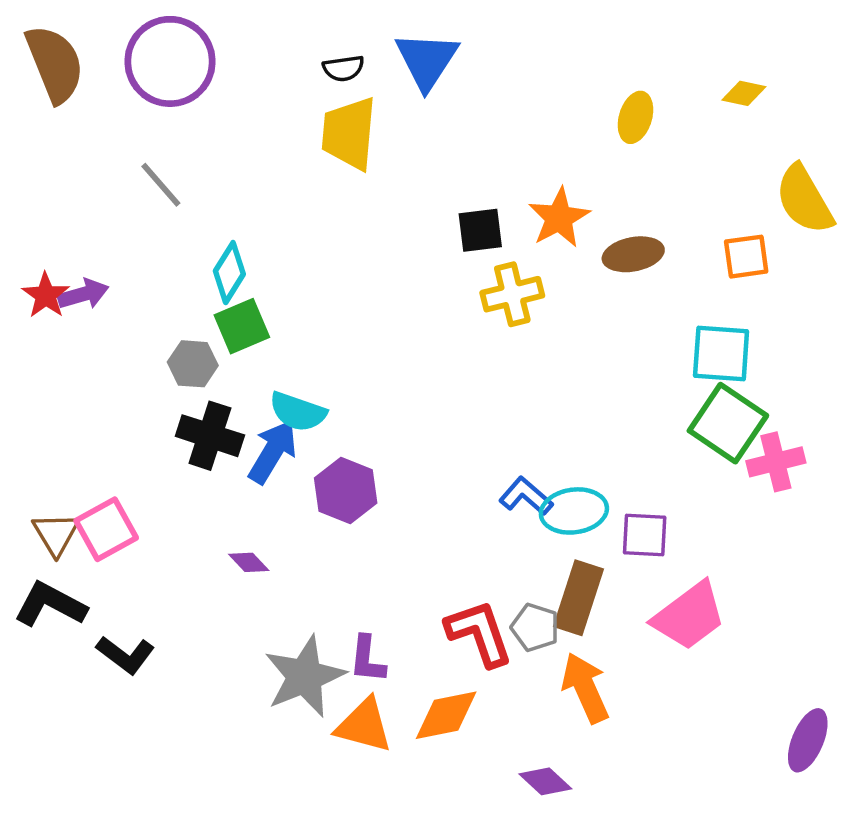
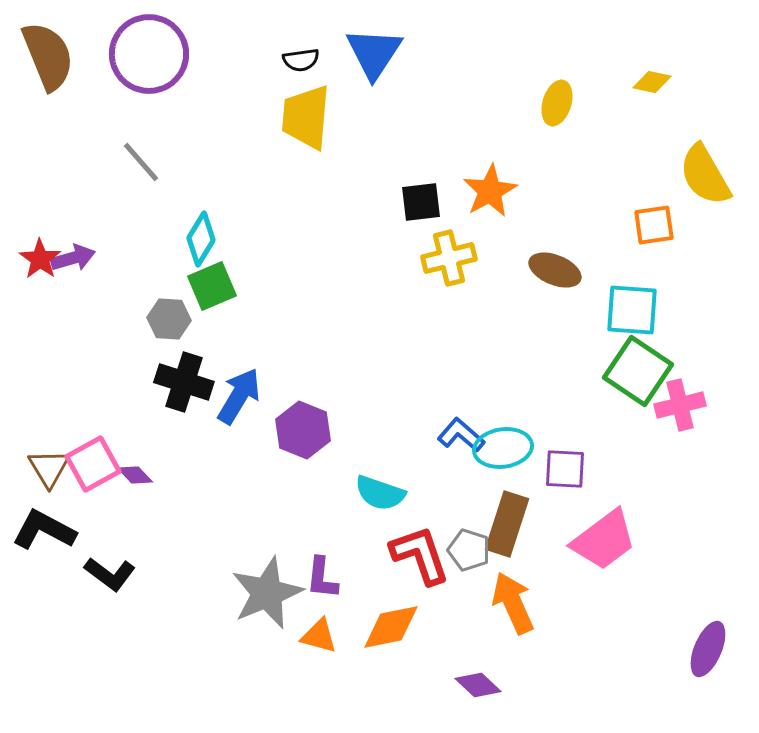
brown ellipse: (633, 254) -> (555, 270), moved, turned 33
cyan semicircle: (298, 412) -> (380, 493), moved
purple diamond: (249, 562) -> (135, 475), moved
orange triangle: (364, 725) -> (319, 636), size x0.7

